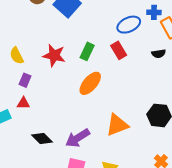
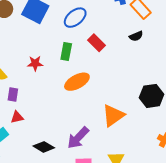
blue ellipse: (129, 25) -> (75, 18), moved
red star: (54, 55) -> (35, 63), size x0.7
orange ellipse: (90, 83) -> (77, 82), turned 35

